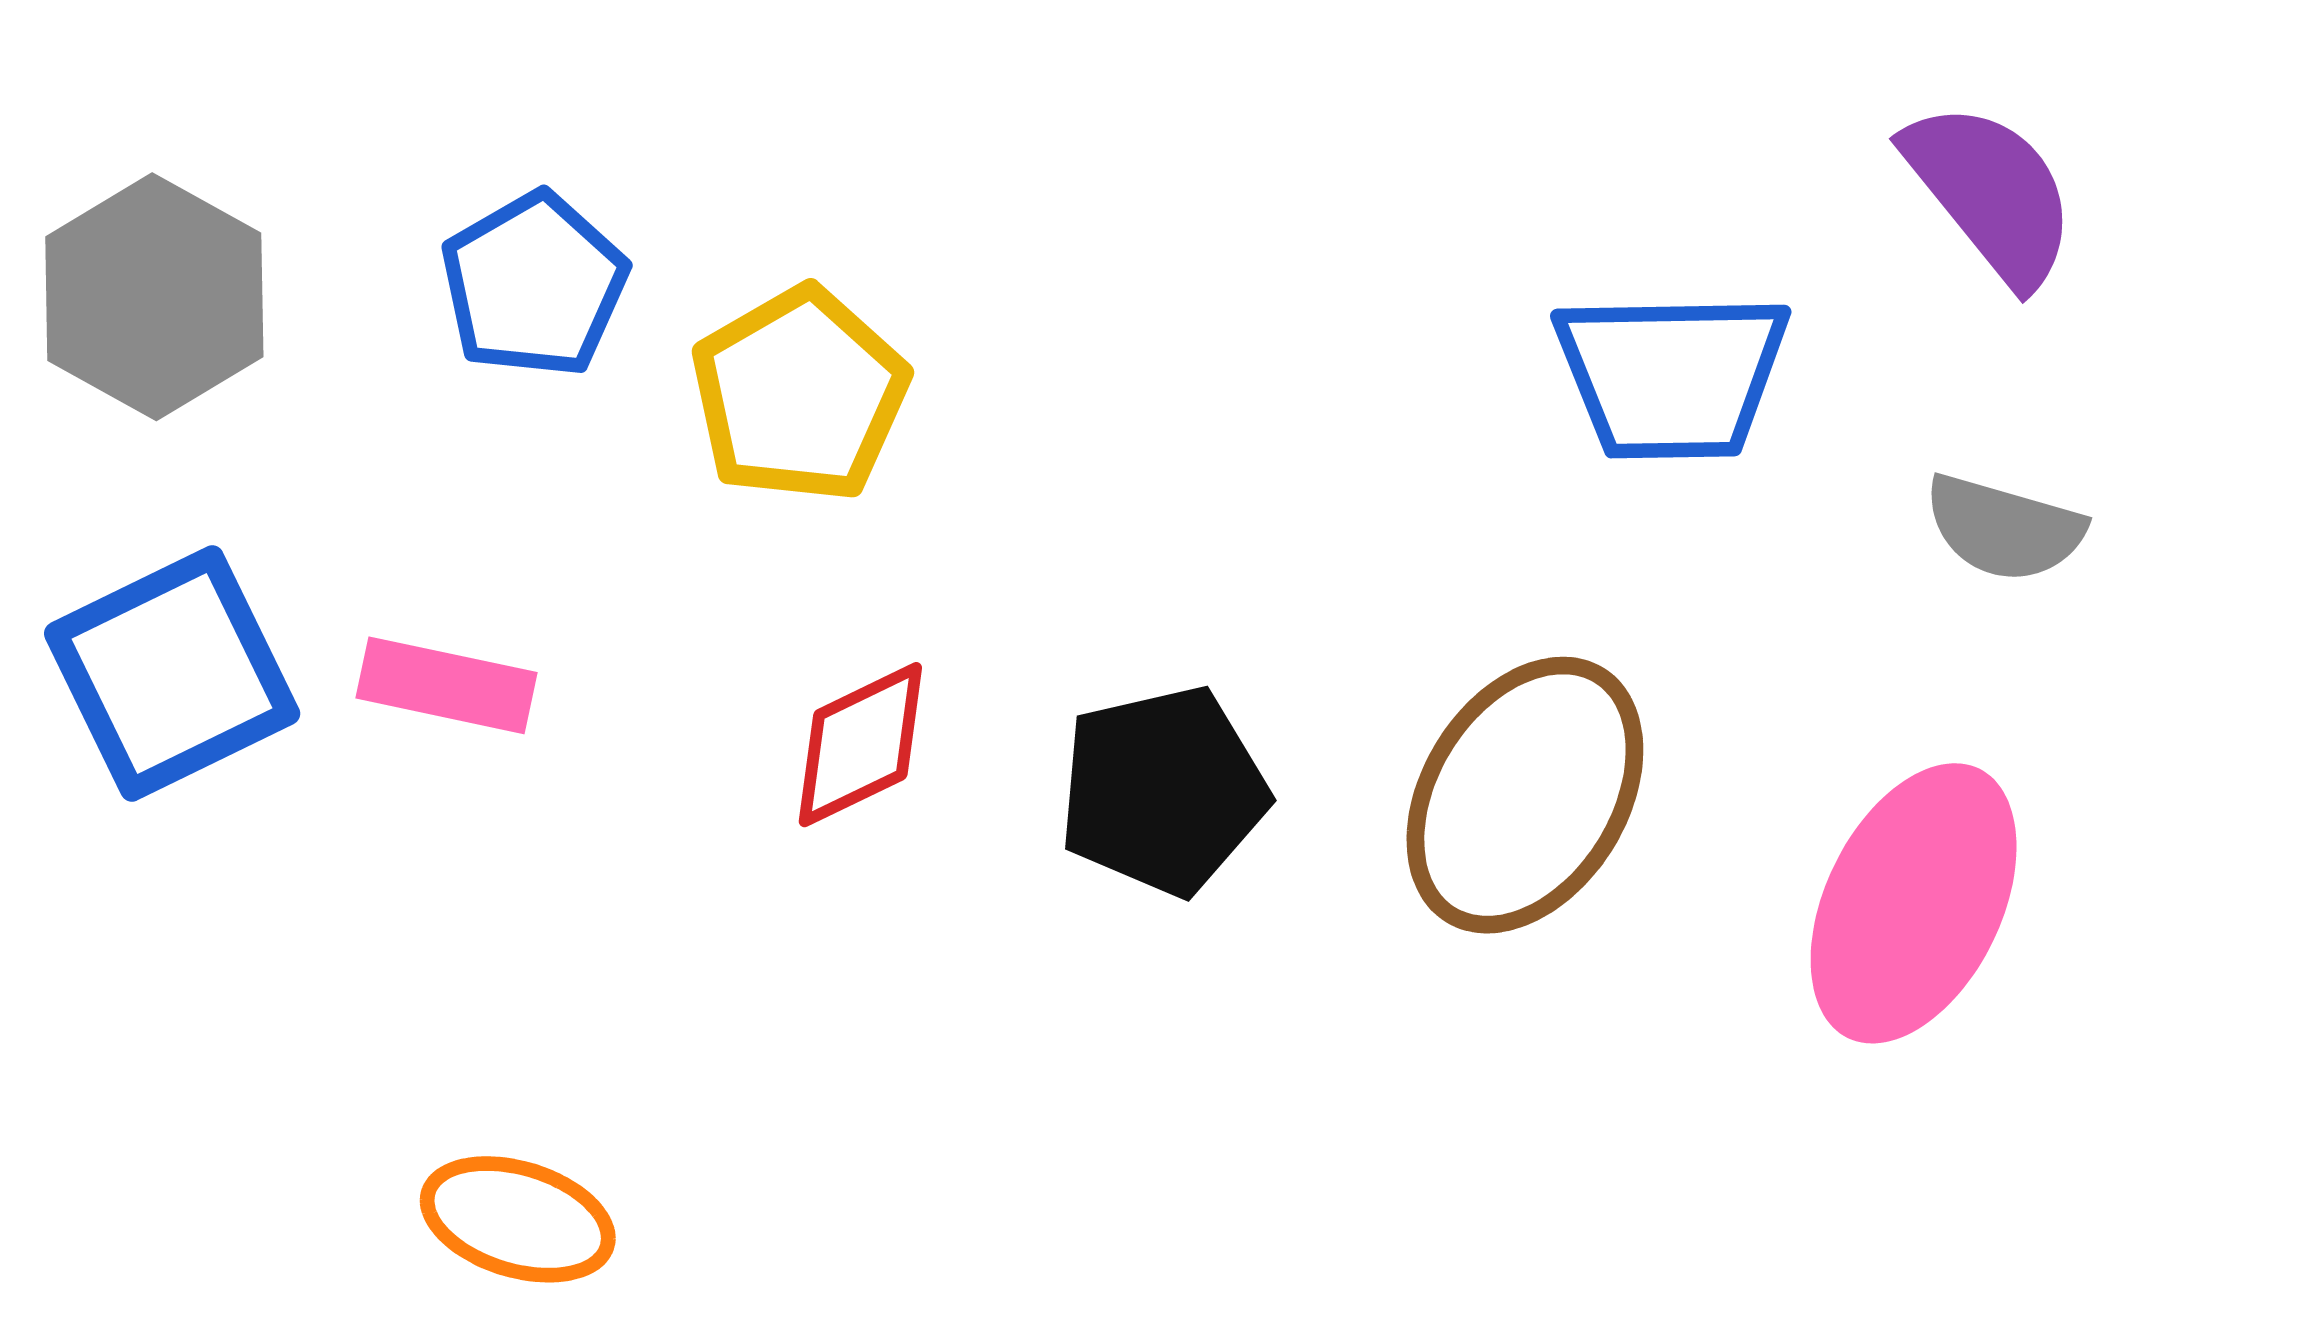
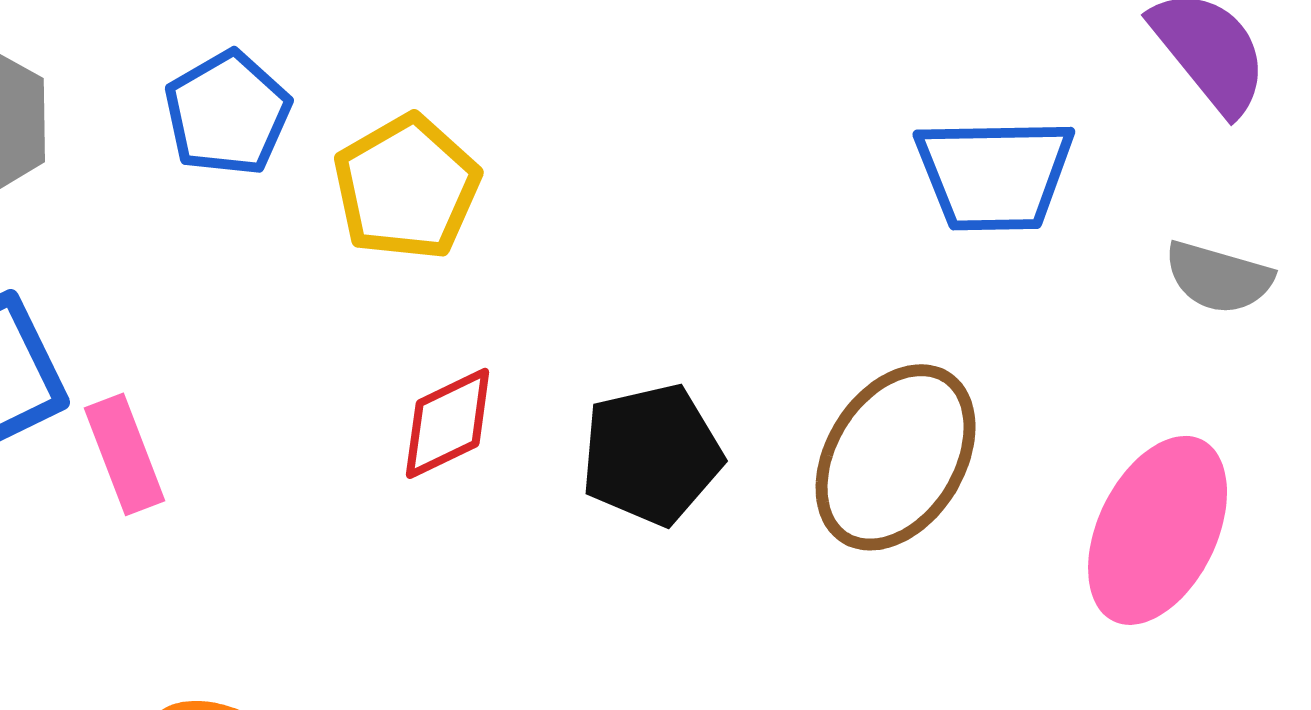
pink rectangle: (446, 685) -> (125, 454), moved, turned 57

